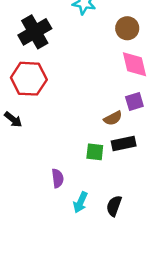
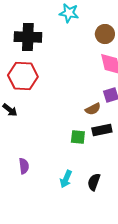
black cross: (35, 32) -> (28, 37), turned 32
purple semicircle: (58, 178) -> (24, 166), moved

